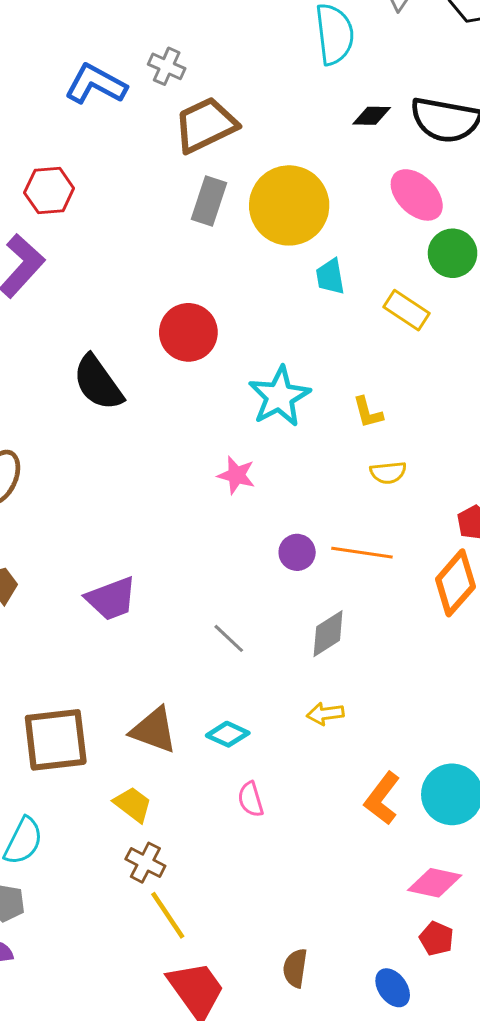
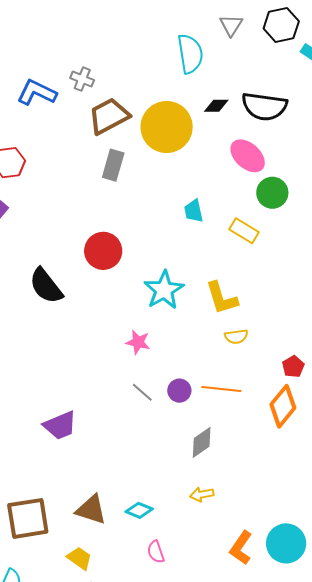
yellow circle: (289, 205) -> (167, 127), moved
yellow L-shape: (368, 412) -> (222, 298), size x1.6
gray line: (229, 638) -> (142, 392), moved

